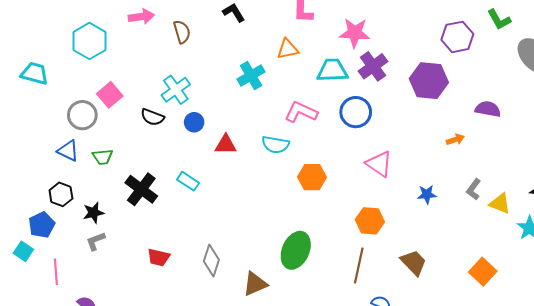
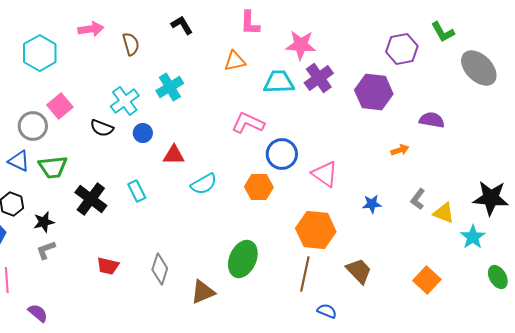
cyan cross: (251, 75) -> (170, 87), moved
blue circle: (356, 112) -> (282, 154), moved
cyan semicircle: (275, 145) -> (204, 184), moved, turned -40
green trapezoid: (103, 157) -> (53, 167), size x1.4
cyan rectangle: (188, 181) -> (137, 191), turned 30
orange hexagon: (370, 221) -> (316, 230), size x1.4

